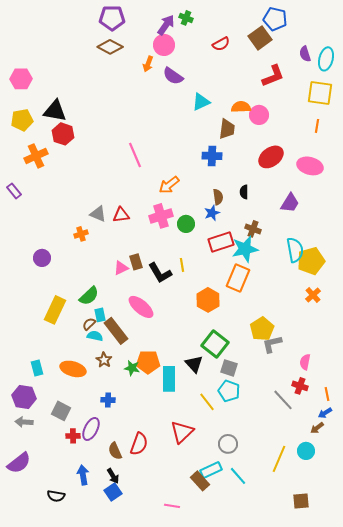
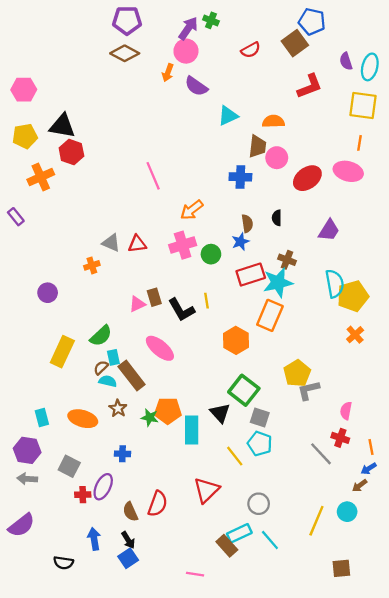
pink circle: (259, 115) -> (277, 158), moved
pink ellipse: (310, 166) -> (348, 171), moved

